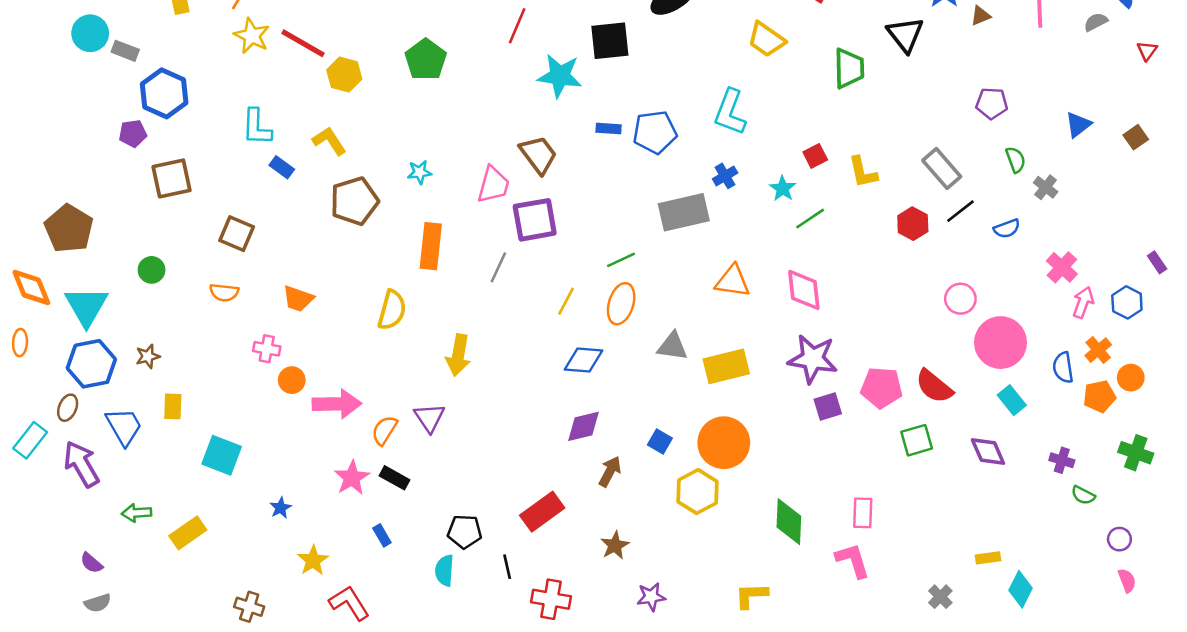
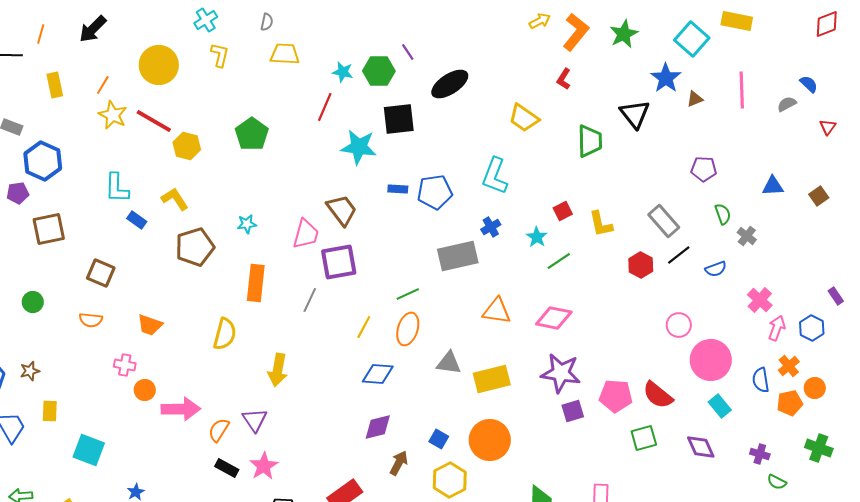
blue triangle: (1078, 125) -> (773, 186), turned 35
pink diamond: (804, 290) -> (554, 318), turned -72
pink star: (352, 478) -> (264, 466), moved
yellow hexagon: (697, 492) -> (450, 480), moved

